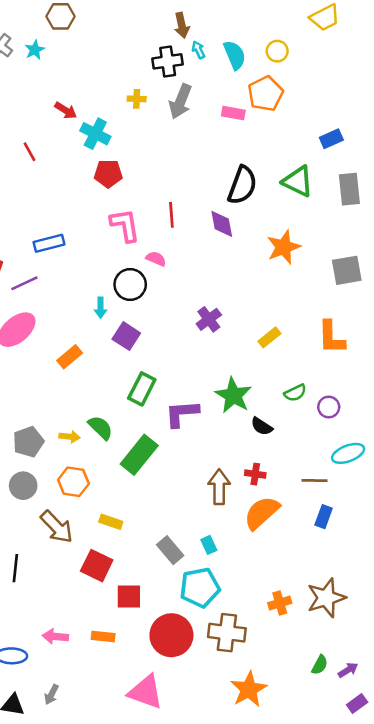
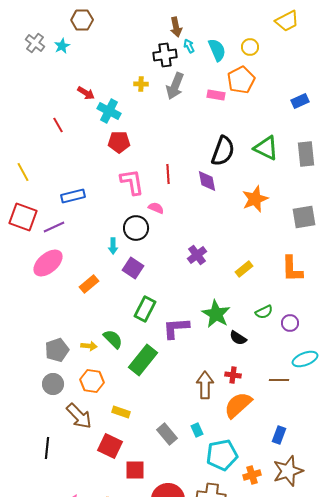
blue rectangle: (331, 139) -> (300, 101), moved
blue rectangle: (324, 517) -> (279, 435), moved
cyan pentagon: (200, 588) -> (222, 455), moved

